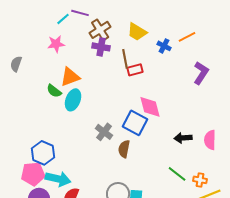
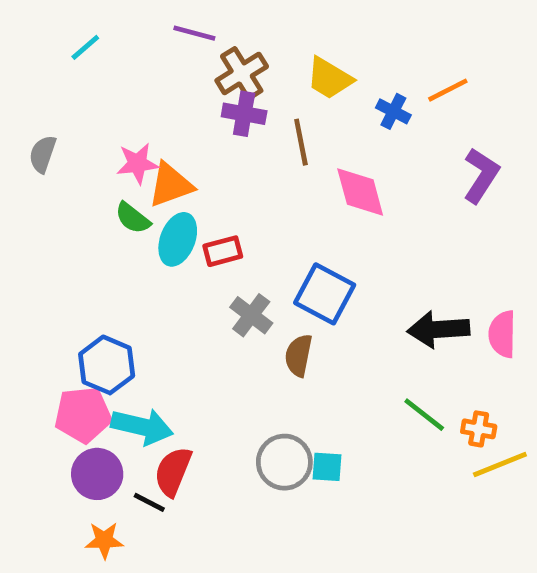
cyan line: (63, 19) -> (85, 47), moved
pink star: (56, 44) -> (137, 164), moved
red rectangle: (135, 70) -> (223, 251), moved
pink diamond: (150, 107) -> (360, 192), moved
black arrow: (183, 138) -> (438, 329), size x1.4

